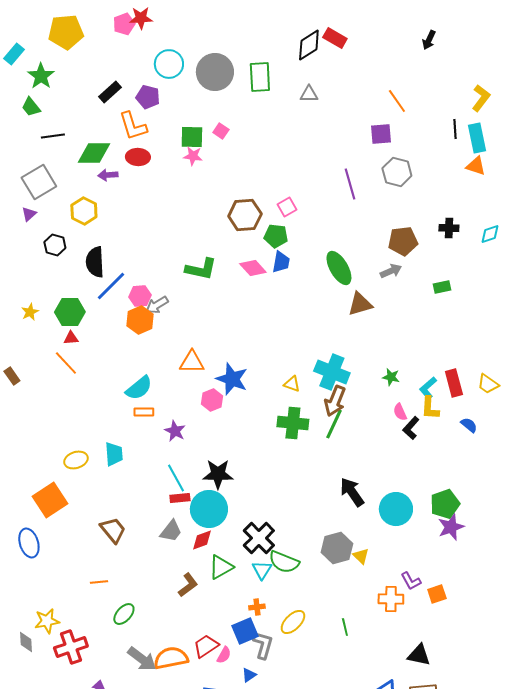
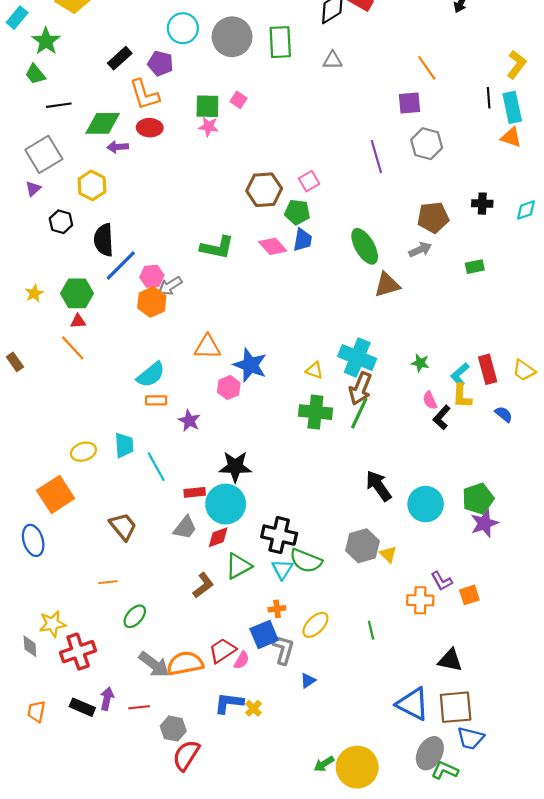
cyan line: (176, 478) -> (156, 467), moved
black cross: (259, 538) -> (279, 535), turned -32
blue triangle: (249, 675) -> (308, 680), moved

